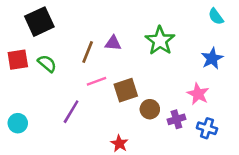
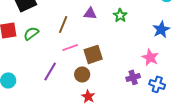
green star: (160, 41) -> (120, 15), size x0.6
purple triangle: (113, 43) -> (90, 13), moved
green semicircle: (47, 63) -> (31, 33), turned -77
brown circle: (150, 109) -> (82, 74), moved

